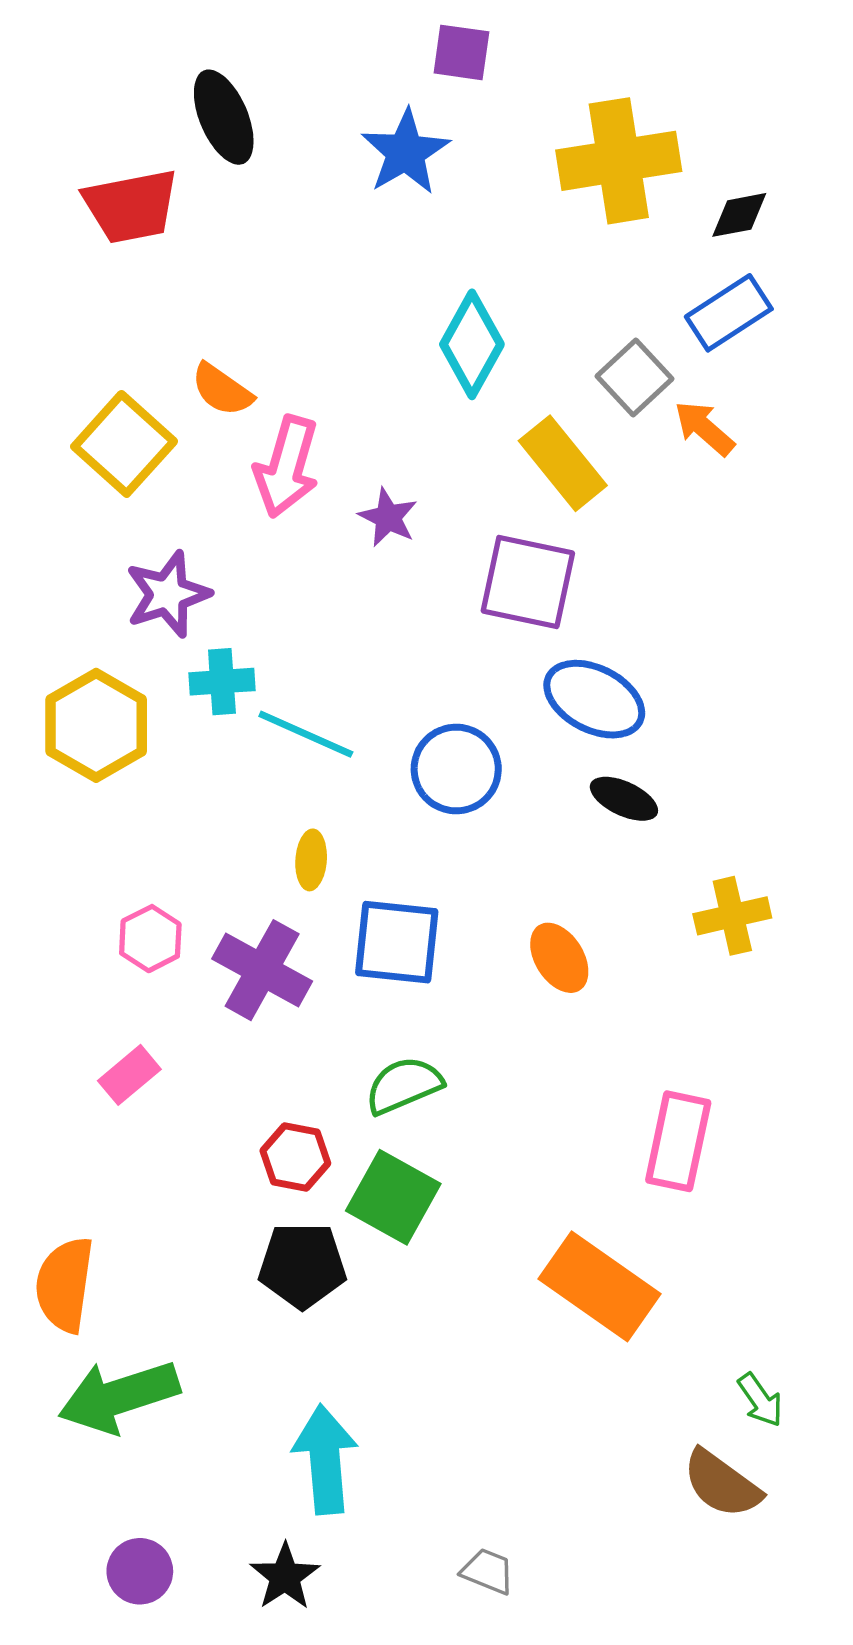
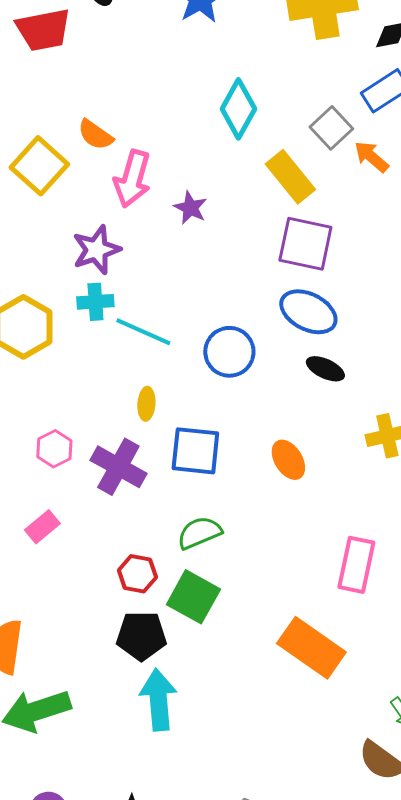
purple square: (528, 582) -> (305, 244), moved
purple star: (168, 594) -> (96, 250), moved
cyan arrow: (325, 1459) -> (158, 700), moved

